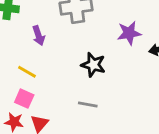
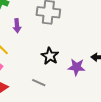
purple star: (129, 33) -> (77, 67), moved

